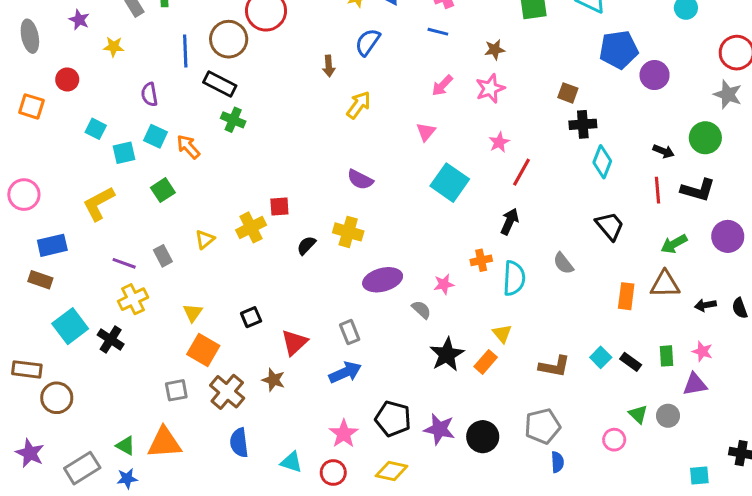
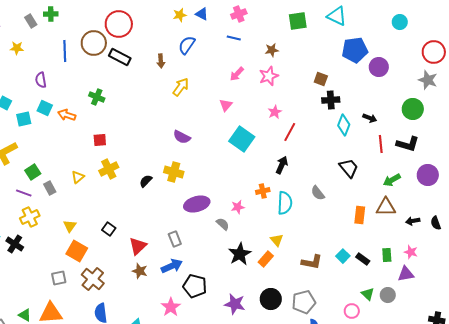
black rectangle: (220, 84) -> (120, 57), moved
orange arrow: (188, 147) -> (67, 115), turned -30
black arrow: (664, 151) -> (370, 118), moved
green square: (163, 190) -> (33, 172), moved
red square: (279, 207) -> (100, 140), moved
black square: (251, 317) -> (109, 229), turned -32
brown star: (273, 380) -> (140, 271), moved
black pentagon: (393, 419) -> (195, 286), moved
black circle: (483, 437) -> (271, 299), moved

